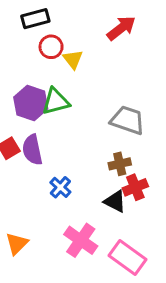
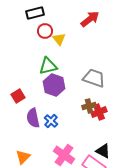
purple hexagon: (31, 103) -> (54, 85), moved
purple semicircle: (32, 150) -> (33, 118), moved
red cross: (135, 187) -> (99, 112), moved
black triangle: (115, 201) -> (103, 151), moved

